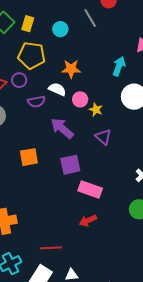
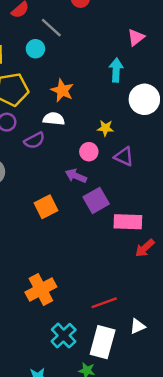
gray line: (90, 18) -> (51, 28), moved
orange star: (71, 69) -> (62, 90), turned -30
pink circle: (80, 99) -> (89, 152), moved
purple arrow: (62, 128) -> (76, 176), moved, size x0.7
red arrow: (88, 221) -> (145, 248), moved

